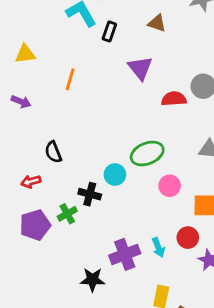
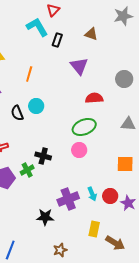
red semicircle: (174, 99) -> (94, 98), moved
black semicircle: (53, 152) -> (17, 113), moved
cyan circle: (115, 175) -> (36, 106), moved
pink circle: (170, 186) -> (79, 150), moved
red circle: (188, 238) -> (110, 196), moved

